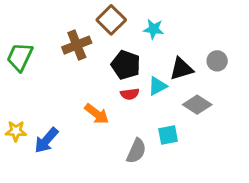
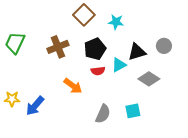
brown cross: (77, 45) -> (58, 47), moved
black pentagon: (126, 65) -> (95, 49), turned 30
cyan square: (168, 135) -> (133, 111), moved

